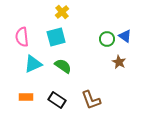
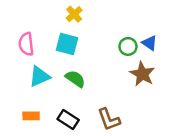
cyan square: (56, 37) -> (67, 44), turned 30
brown star: (119, 62) -> (142, 74), size x1.5

